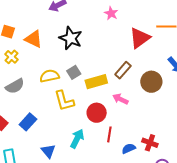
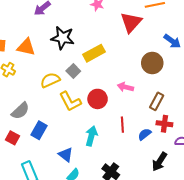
brown rectangle: (123, 70) -> (157, 101), moved
yellow rectangle: (96, 82) -> (94, 53), moved
gray semicircle: (15, 86) -> (20, 111), moved
red circle: (97, 113) -> (98, 99), moved

